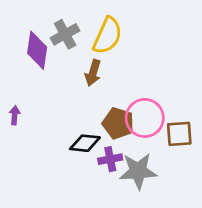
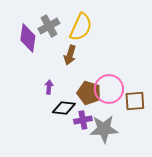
purple arrow: (15, 115) -> (49, 87), moved

